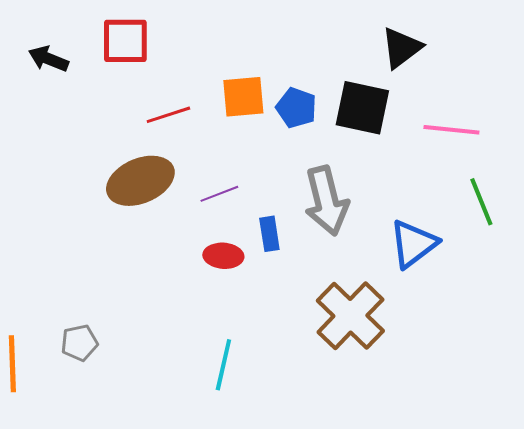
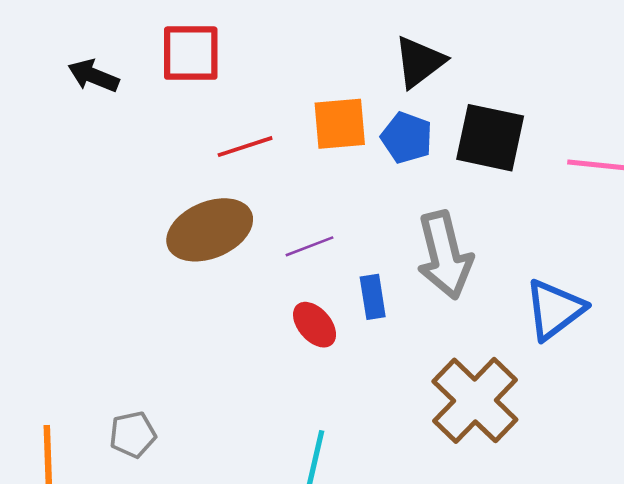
black triangle: (401, 48) -> (419, 62), moved
red ellipse: (223, 256) -> (315, 325), turned 45

